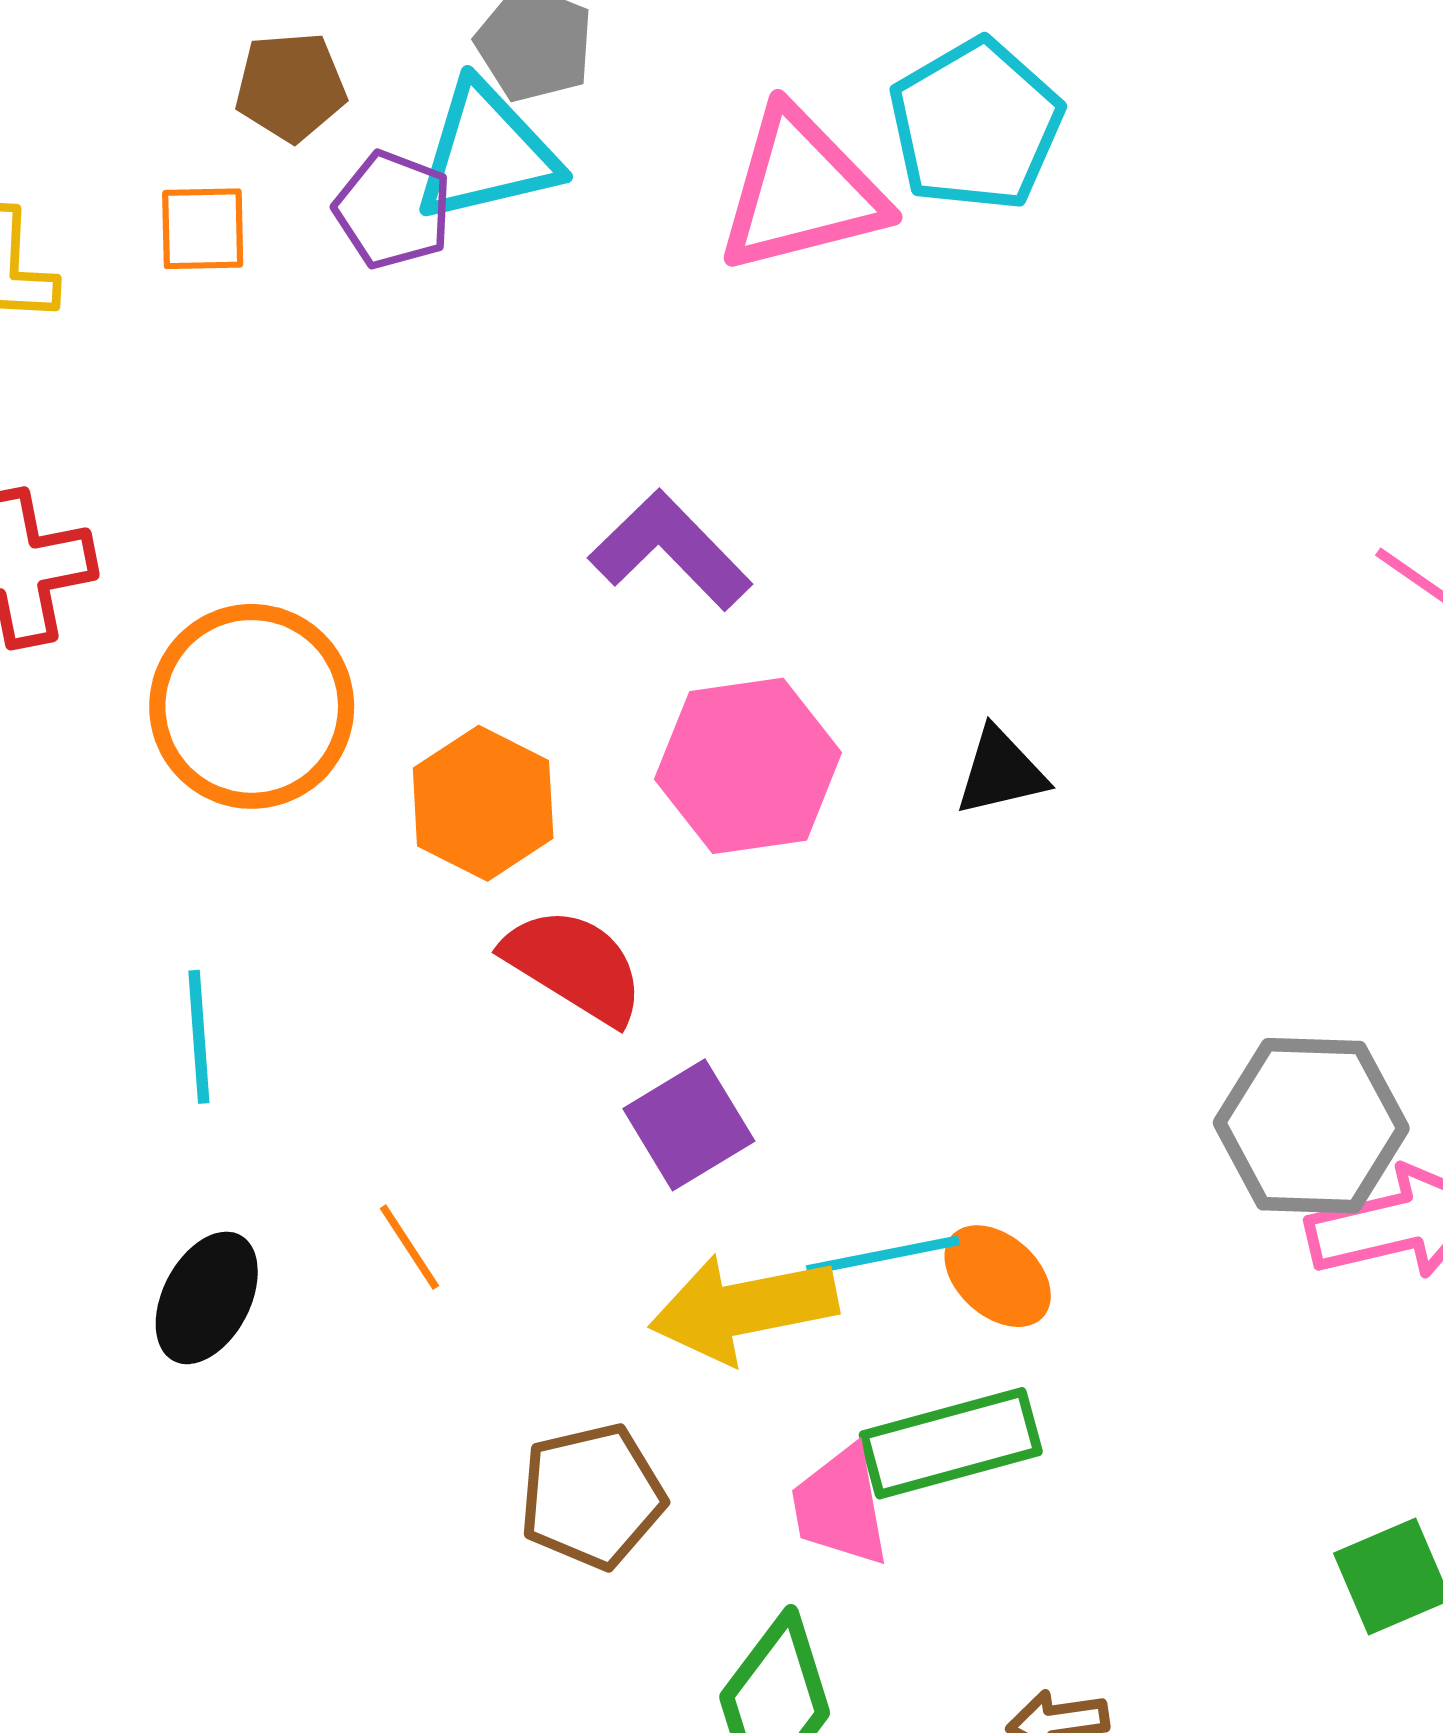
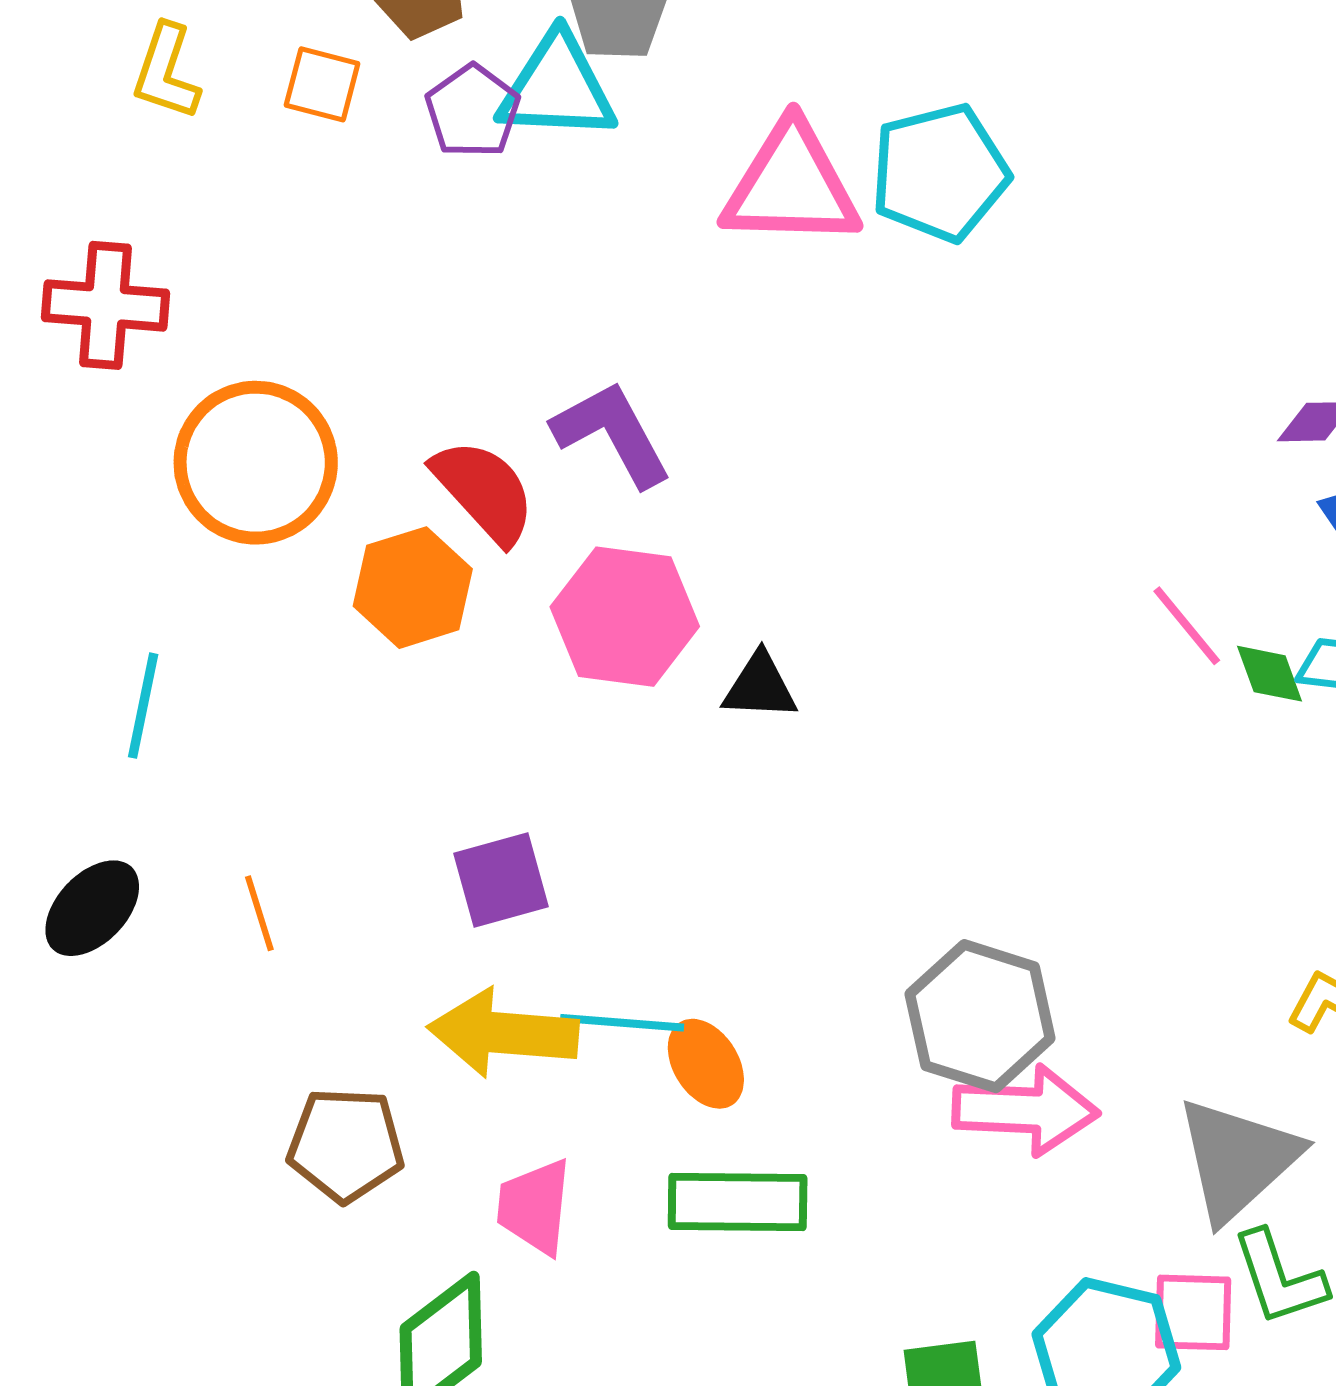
black triangle: (1001, 772) -> (760, 687), moved
red semicircle: (574, 965) -> (484, 491), moved
green rectangle: (951, 1443) -> (738, 1202), moved

